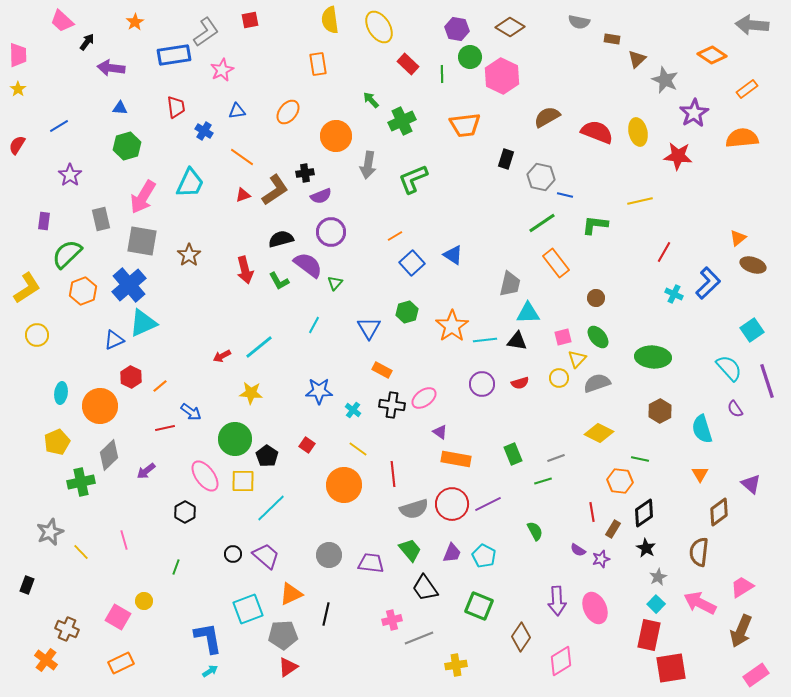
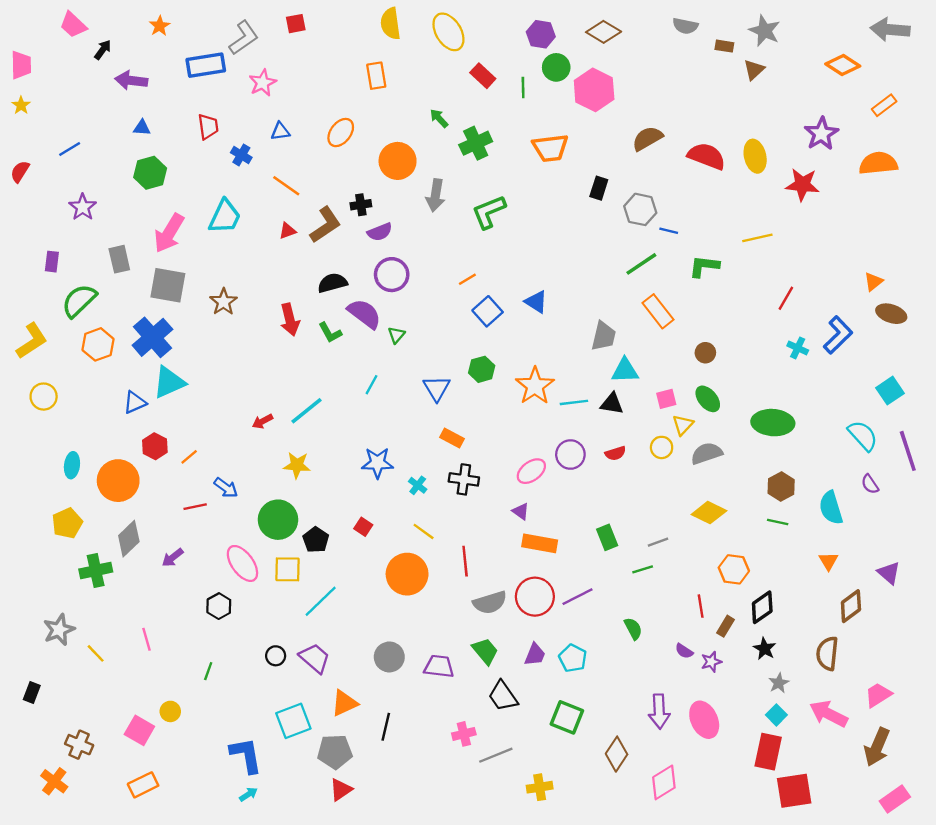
gray star: (665, 80) -> (765, 31), moved
pink ellipse: (424, 398) -> (531, 471), moved
green line: (640, 459) -> (778, 522), moved

